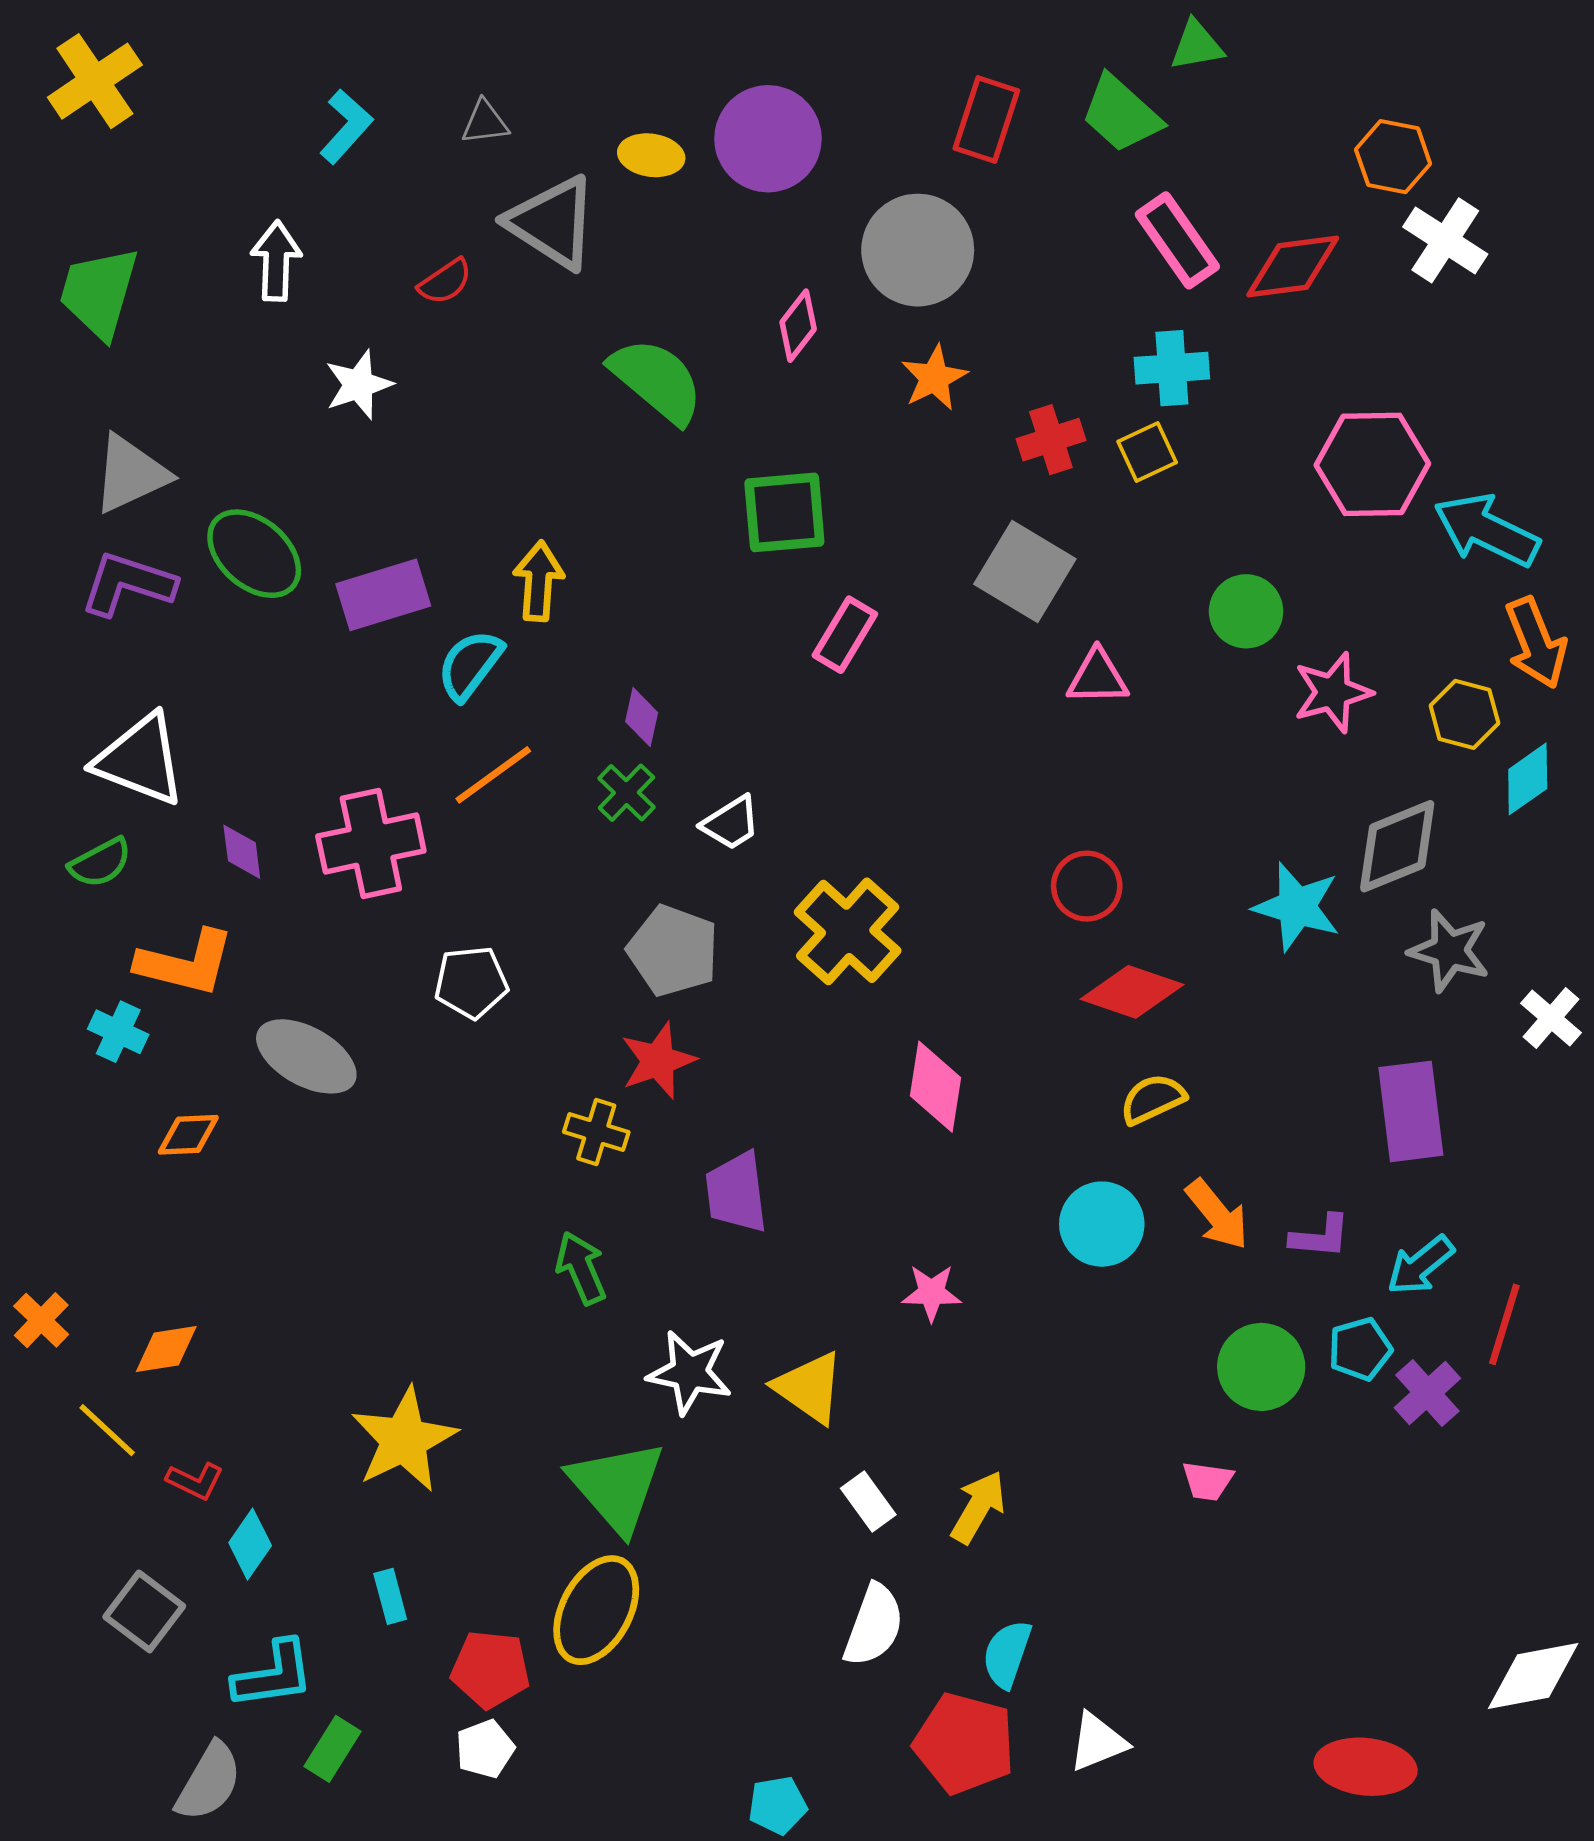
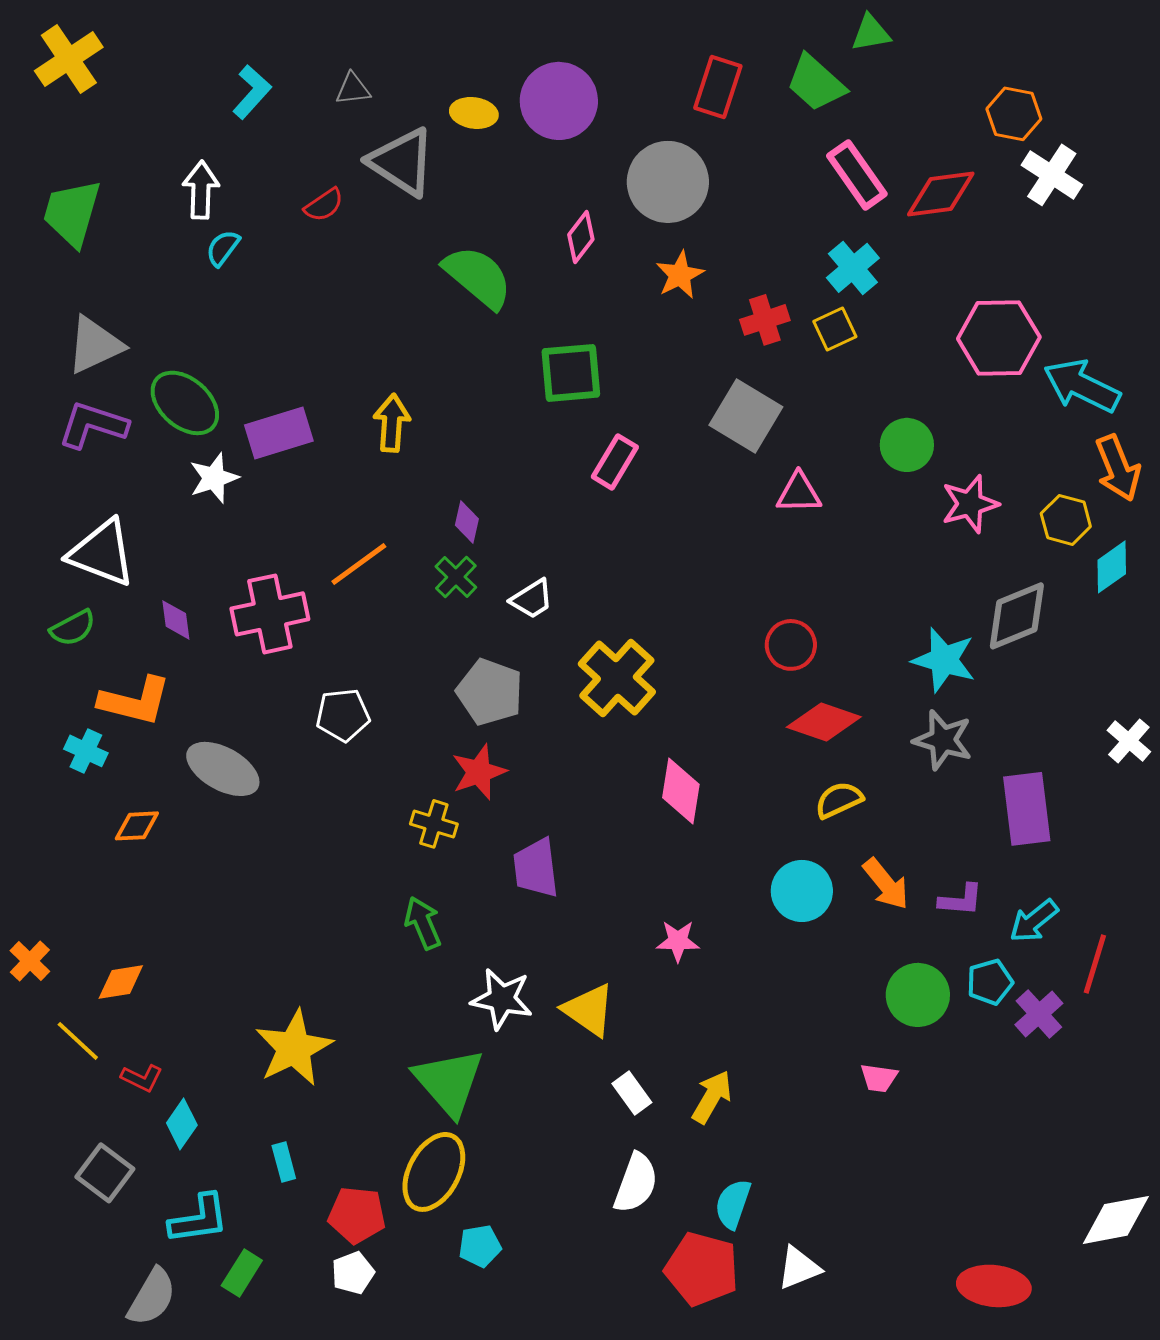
cyan cross: (1172, 368) -> (853, 268), turned -36
white star: (359, 385) -> (214, 478), moved
cyan semicircle: (470, 665) -> (223, 248), moved, size x0.7
gray star: (1449, 951) -> (943, 740), moved
cyan pentagon: (778, 1805) -> (480, 1246), moved

